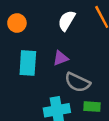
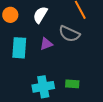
white semicircle: (67, 21) -> (40, 15), moved
gray semicircle: (77, 82) -> (69, 34), moved

